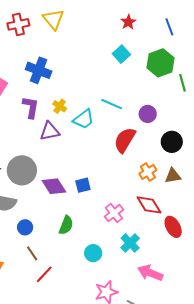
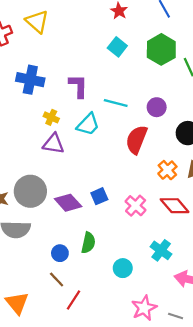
yellow cross: (60, 106) -> (51, 117), moved
purple L-shape: (31, 107) -> (78, 86), moved
purple triangle: (50, 131) -> (54, 144), turned 30
pink cross: (114, 213) -> (136, 206), moved
blue circle: (25, 227) -> (60, 253), moved

